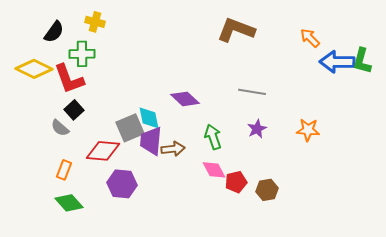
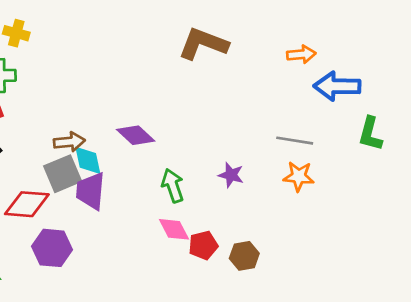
orange arrow: (310, 38) -> (301, 54), turned 130
green L-shape: (362, 61) -> (370, 134), moved
gray line: (252, 92) -> (295, 141), moved
purple star: (257, 129) -> (231, 175), turned -30
brown arrow: (173, 149) -> (69, 142), moved

